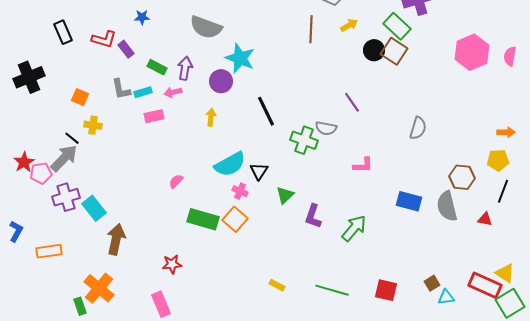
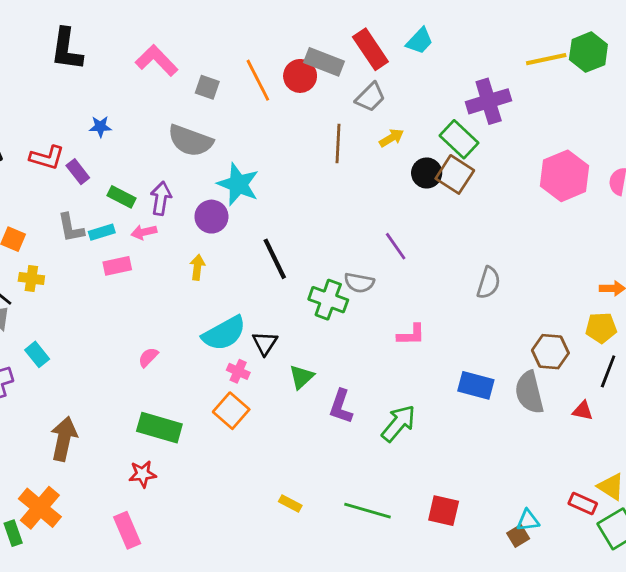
cyan rectangle: (94, 208) -> (37, 354), moved, size x0.7
green rectangle: (203, 219) -> (159, 428), moved
brown square: (432, 283) -> (518, 536), moved
red rectangle: (485, 285) -> (583, 504), size x0.6

